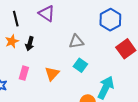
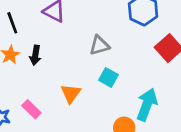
pink rectangle: (24, 73) -> (31, 109), moved, turned -56

